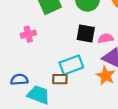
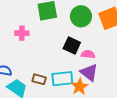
cyan rectangle: (71, 65) -> (62, 79), moved

